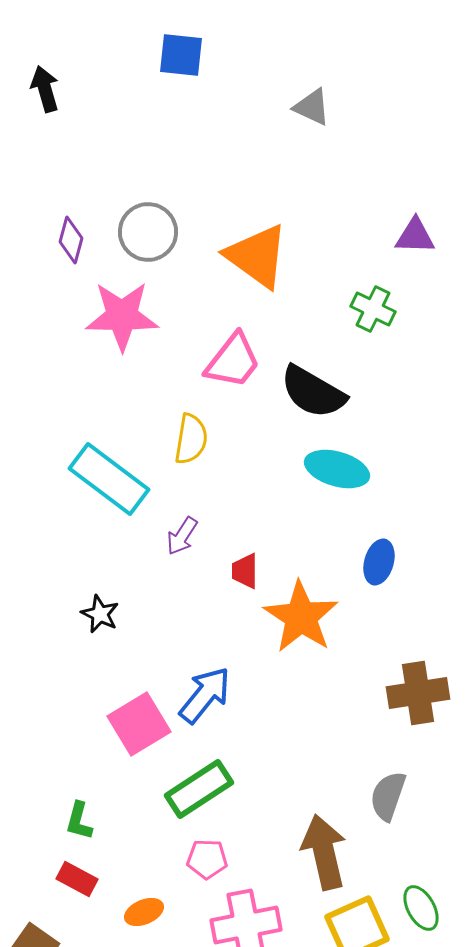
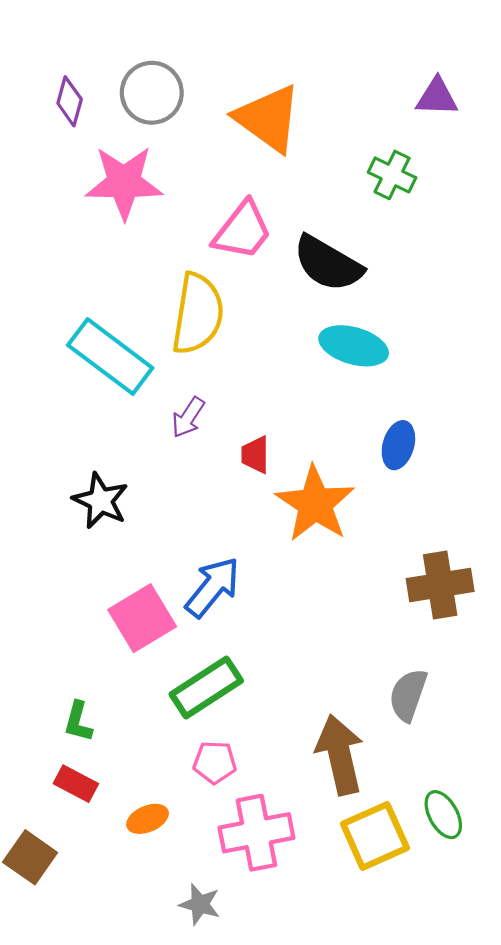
yellow semicircle: (191, 439) -> (198, 314), size x1.5
black star: (100, 614) -> (101, 501), size x1.4

